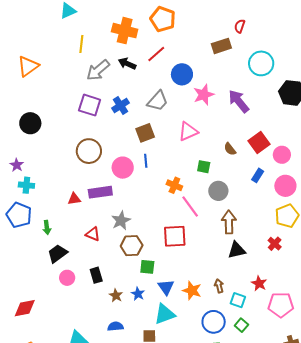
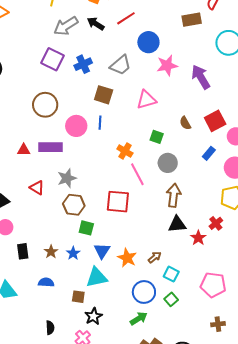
brown square: (145, 133) -> (104, 95), turned 30
black rectangle: (96, 275) -> (23, 251), moved
red star: (259, 283) -> (198, 238), moved
brown arrow: (219, 286) -> (155, 257), turned 56

